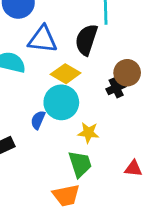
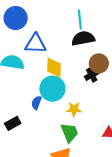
black semicircle: (86, 40) -> (83, 38), moved, turned 65
yellow diamond: (66, 74) -> (54, 67), turned 65

